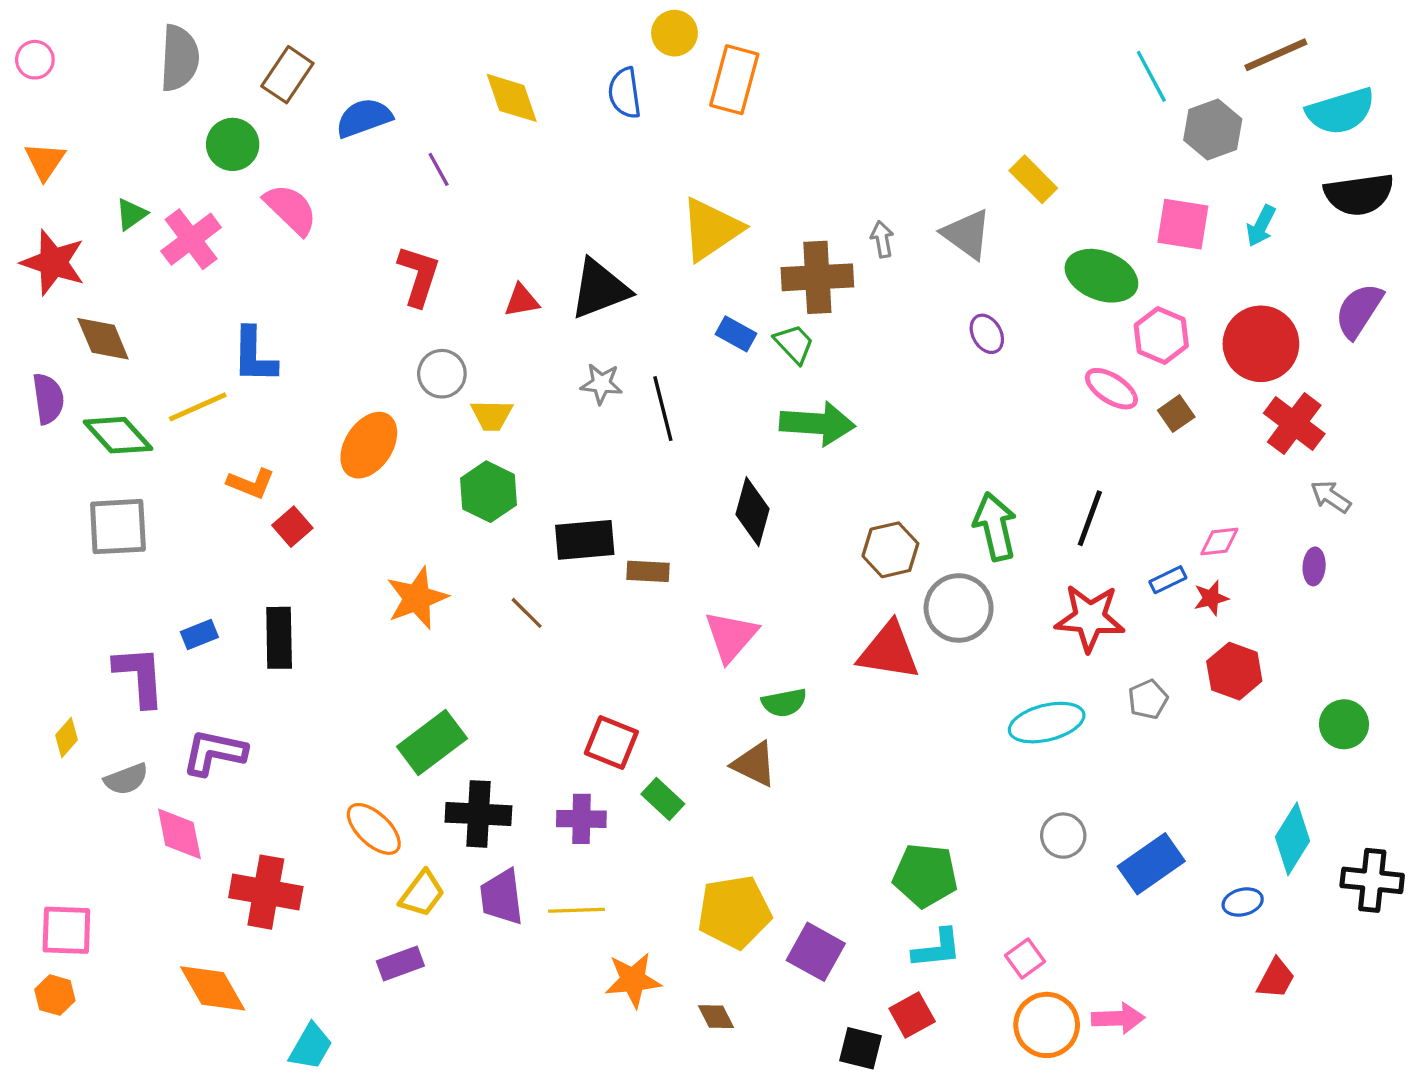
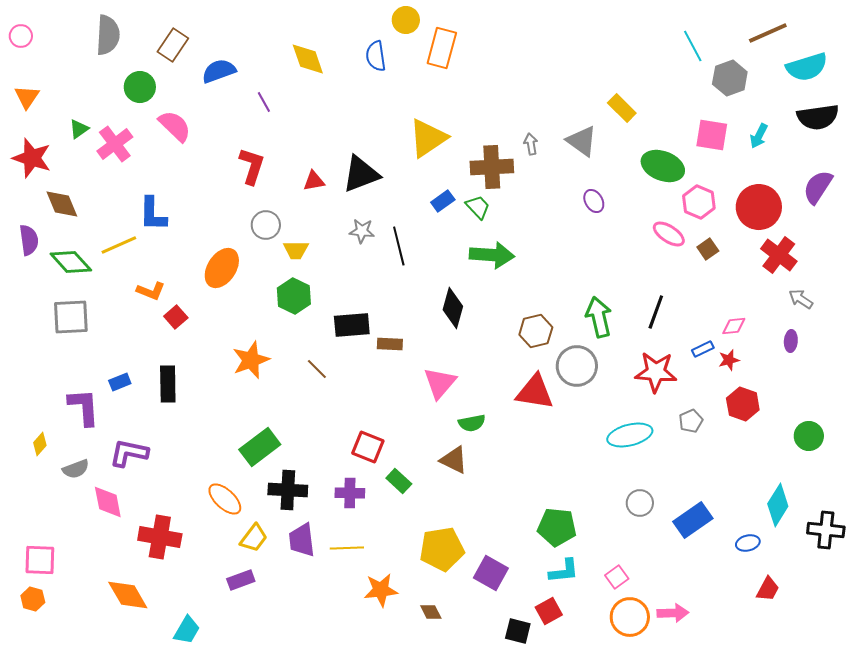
blue rectangle: (736, 334) -> (443, 201), turned -65

